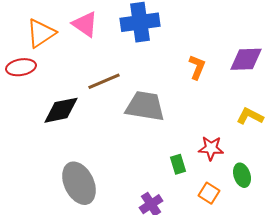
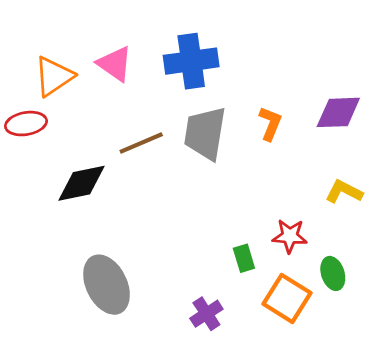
gray trapezoid: (145, 106) -> (205, 133), moved, turned -90
orange square: (209, 193) -> (287, 298), size x1.6

